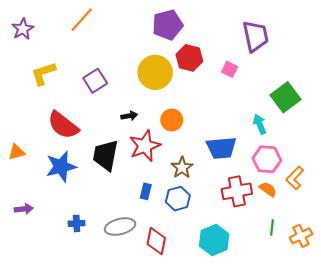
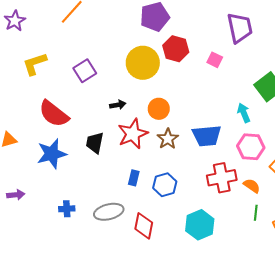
black trapezoid: (106, 155) -> (95, 143), size x0.7
brown star: (182, 168) -> (168, 139), moved
orange semicircle: (268, 189) -> (252, 186), moved

